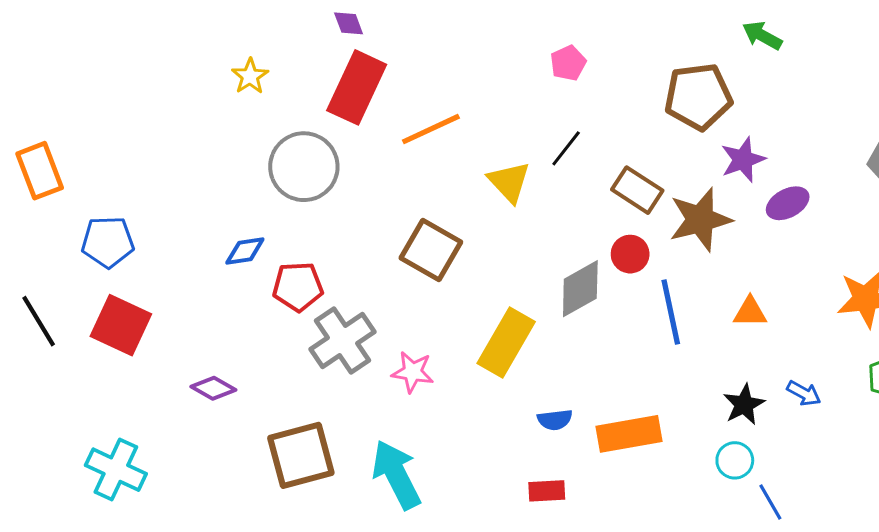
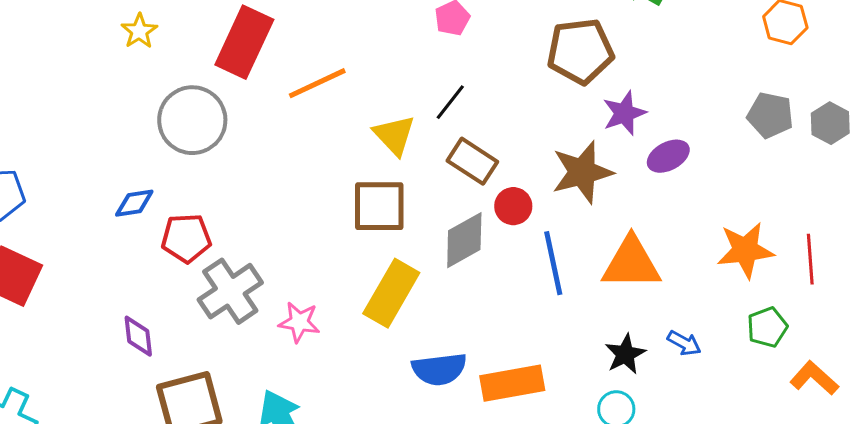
brown rectangle: (637, 190) -> (472, 161), moved
brown square: (431, 250) -> (379, 206), moved, turned -30
orange triangle: (750, 312) -> (631, 263), size x1.8
purple diamond: (213, 388) -> (138, 336), moved, turned 54
blue semicircle: (555, 420) -> (439, 369), size x1.6

